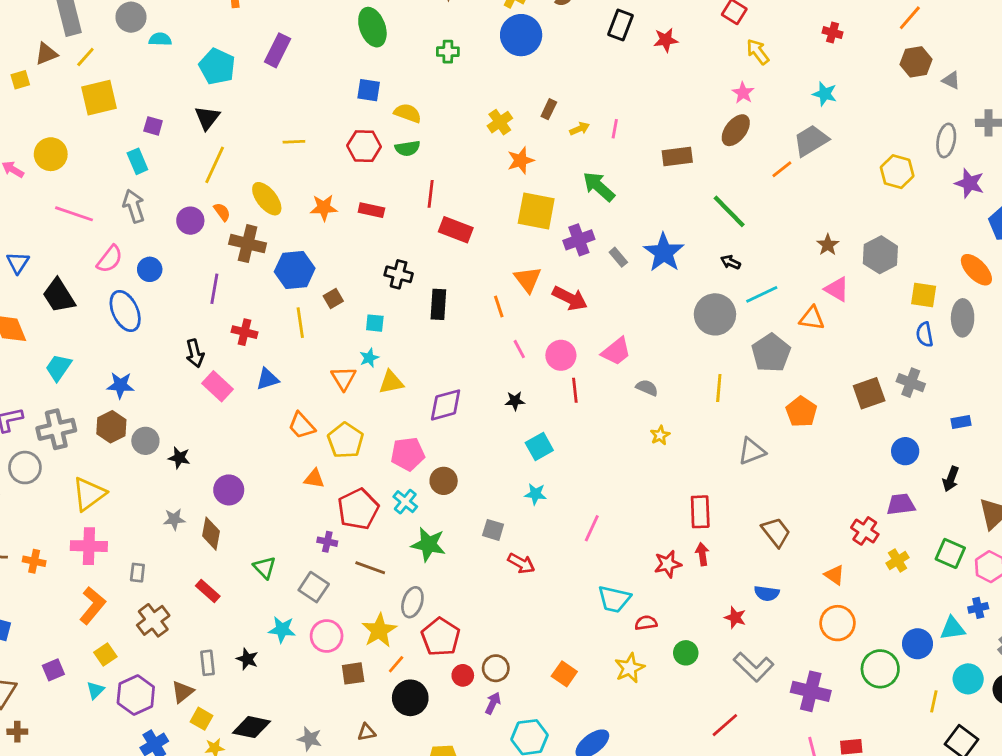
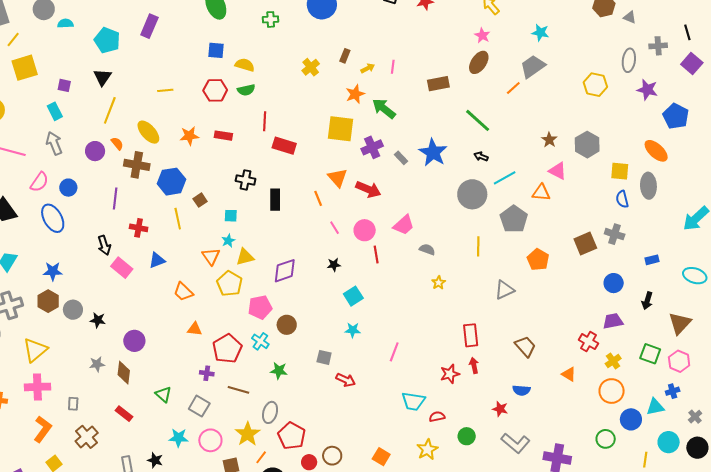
orange star: (521, 160) -> (355, 94), moved
yellow pentagon: (345, 440) -> (229, 284), moved
green star: (428, 544) -> (279, 371), size x0.7
orange circle: (837, 623) -> (612, 391), moved
green circle: (880, 669) -> (606, 439), size x0.7

